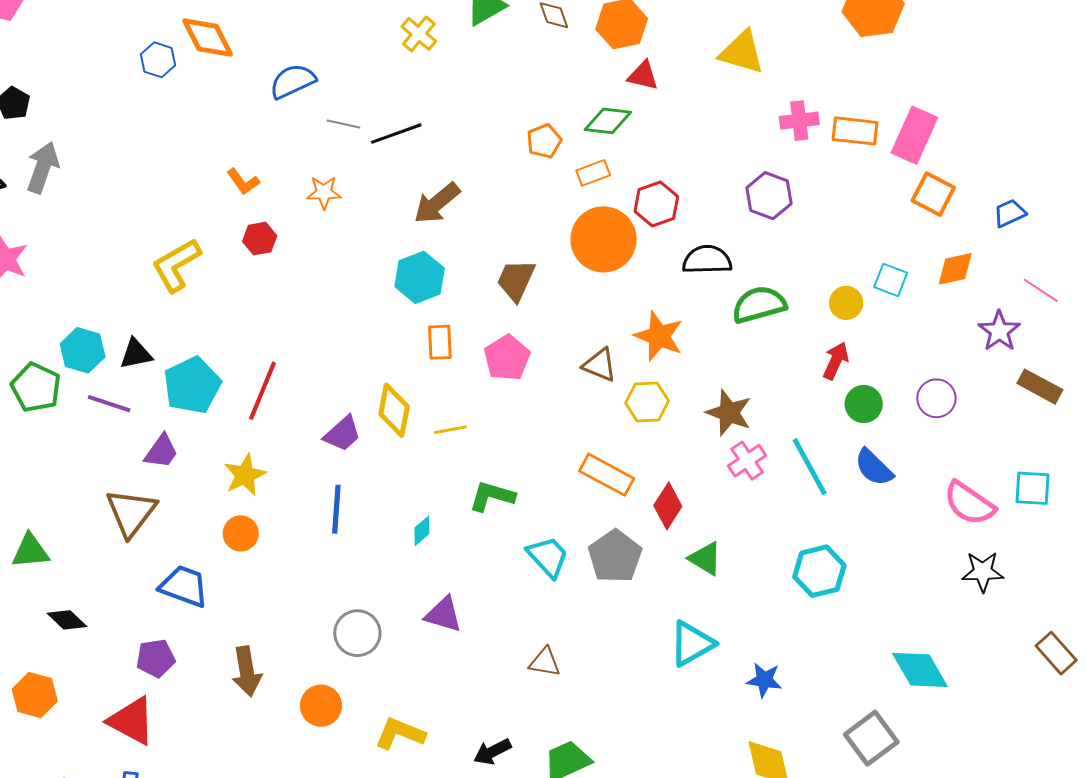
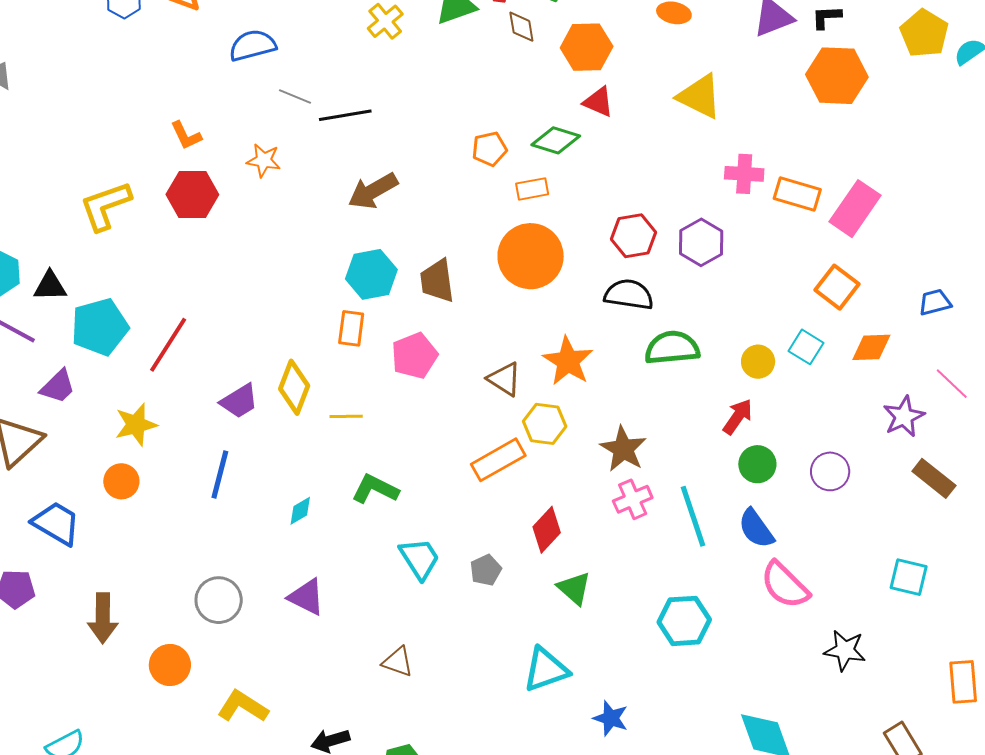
orange square: (933, 194) -> (837, 287), moved
red hexagon: (656, 204) -> (633, 236), moved
red hexagon: (260, 239) -> (192, 195), size x1.5
cyan hexagon: (420, 277) -> (371, 274), moved
brown trapezoid: (516, 280) -> (437, 281), turned -42
orange rectangle: (607, 475) -> (498, 460), moved, turned -68
pink semicircle: (969, 503) -> (785, 585), moved
gray pentagon: (615, 556) -> (486, 570), size x0.6

